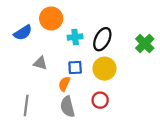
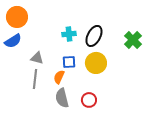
orange circle: (51, 19) -> (17, 17), moved
blue semicircle: (23, 33) -> (13, 41), moved
red circle: (100, 100) -> (89, 100), moved
gray line: (26, 106) -> (35, 79), moved

